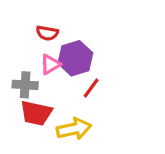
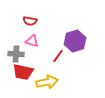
purple hexagon: (75, 58) -> (75, 41), moved
pink triangle: (50, 64) -> (32, 41), turned 48

